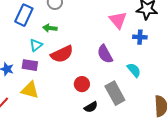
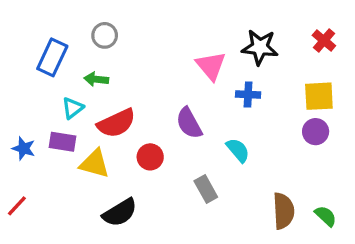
red circle: (82, 84) -> (150, 157), moved
yellow triangle: (30, 90) -> (94, 164), moved
gray rectangle: (115, 93) -> (206, 189), size x0.7
black semicircle: (91, 107) -> (120, 213), moved, size x1.5

